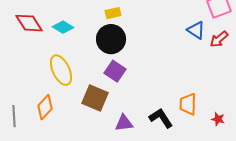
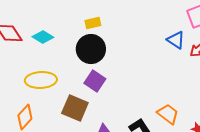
yellow ellipse: (61, 70) -> (41, 80), turned -68
orange trapezoid: (188, 104) -> (168, 114), turned 125

